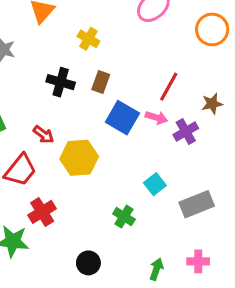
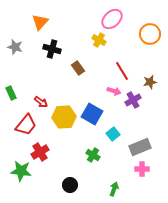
yellow cross: (88, 39) -> (99, 40), moved
black cross: (61, 82) -> (52, 49), moved
brown rectangle: (101, 82) -> (78, 68), turned -56
red line: (169, 87) -> (122, 71), turned -60
blue square: (122, 118) -> (92, 114), moved
pink cross: (198, 261) -> (142, 169), moved

